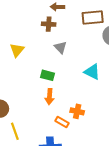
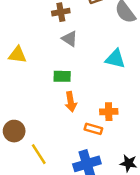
brown cross: (49, 24) -> (61, 12), moved
yellow triangle: (17, 50) -> (17, 55), turned -49

